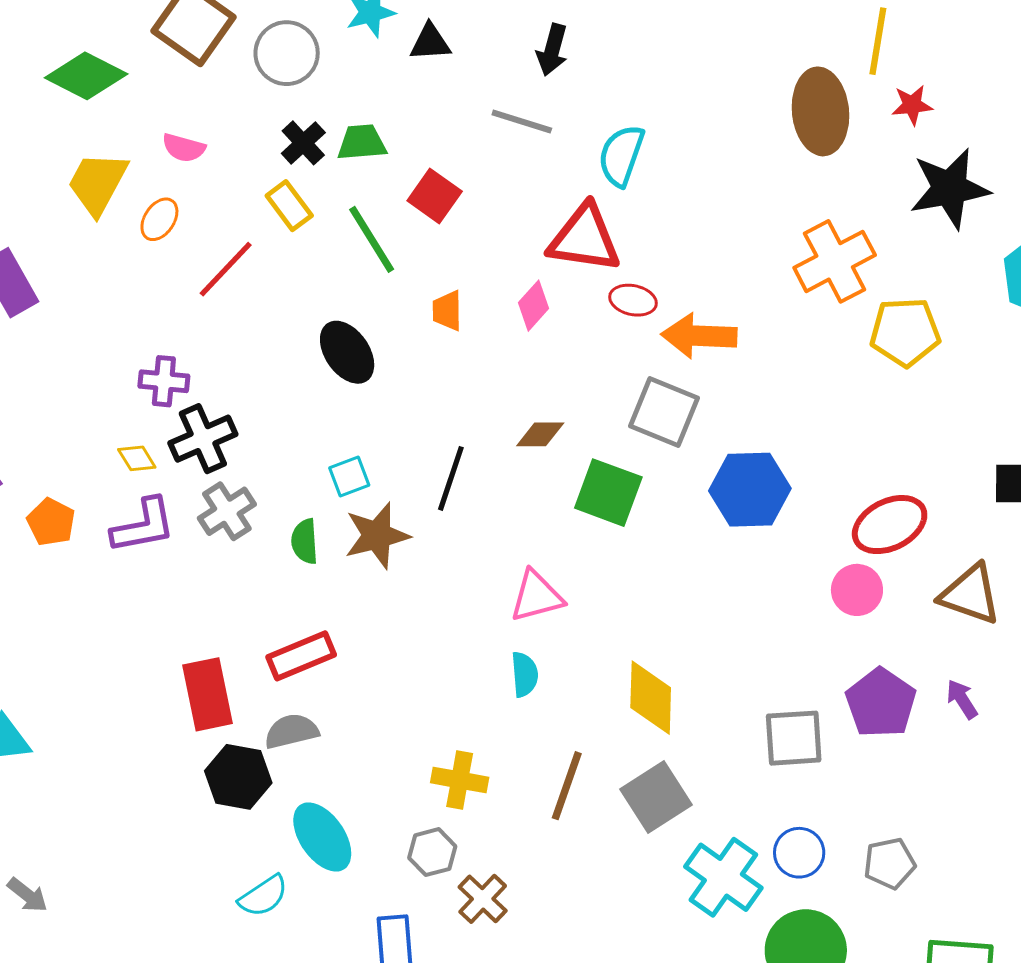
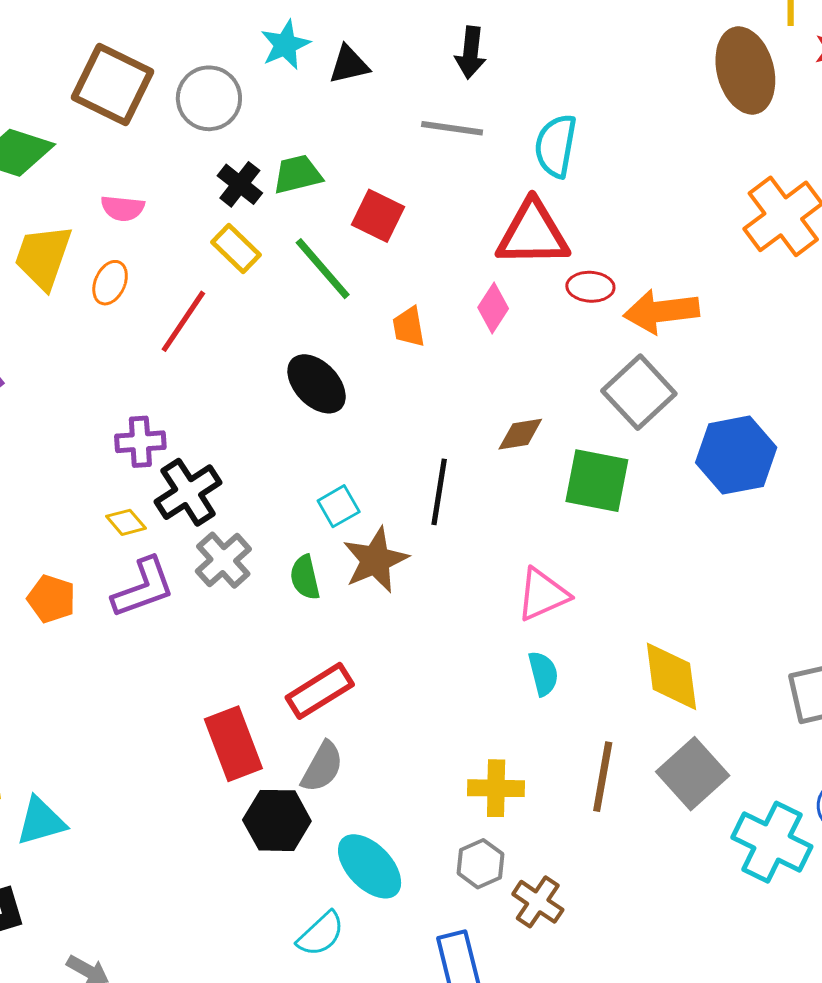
gray square: (664, 412) -> (639, 392), turned 34
gray semicircle: (291, 731) -> (322, 767), turned 142

